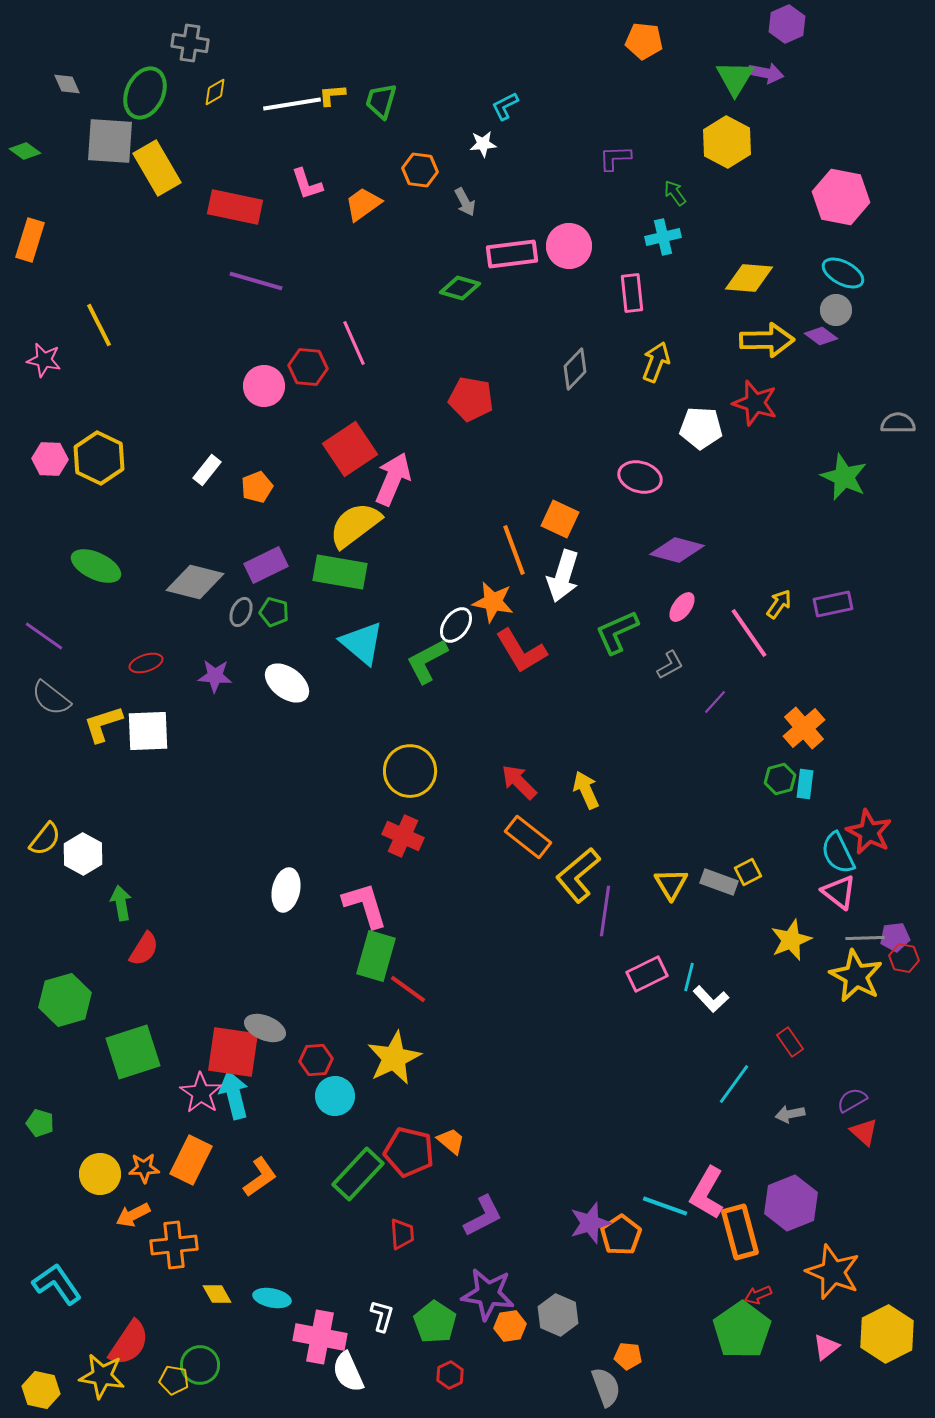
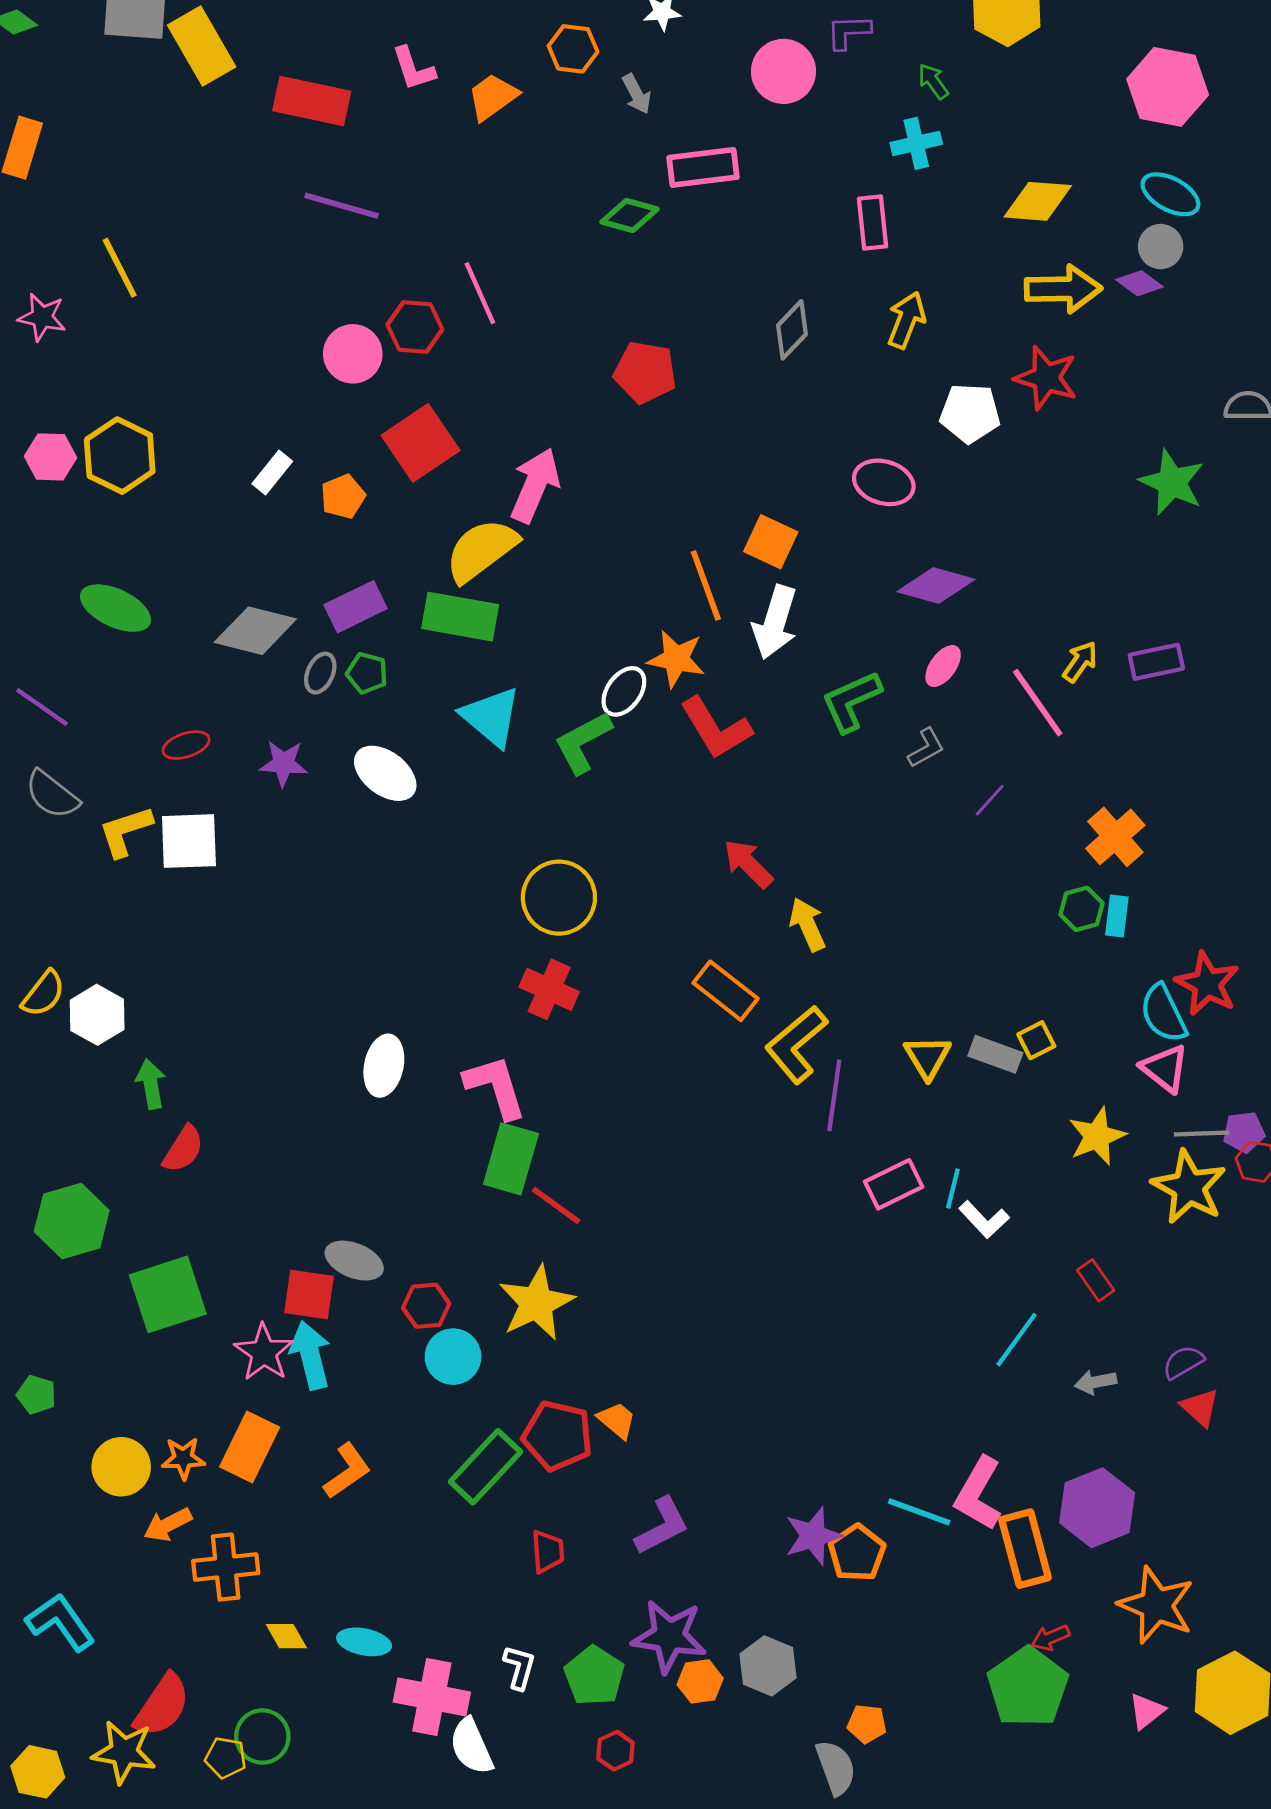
pink circle: (569, 246) -> (784, 71), moved
red square: (350, 449) -> (421, 443), moved
red arrow: (519, 782) -> (748, 864), moved
red square: (233, 1052) -> (309, 1294), size x0.7

